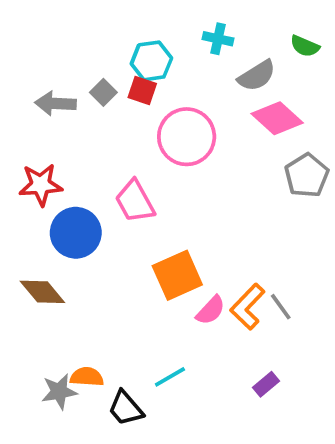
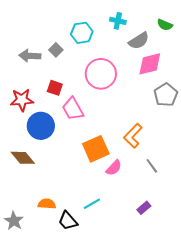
red square: (142, 91) -> (55, 88), moved
pink diamond: (277, 118) -> (150, 64), turned -56
orange L-shape: (248, 307) -> (133, 136), moved
gray star: (59, 392) -> (14, 221), moved, turned -30

